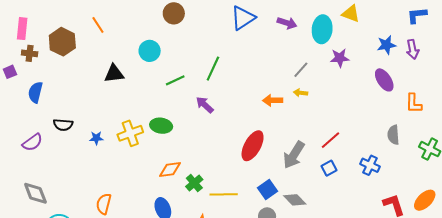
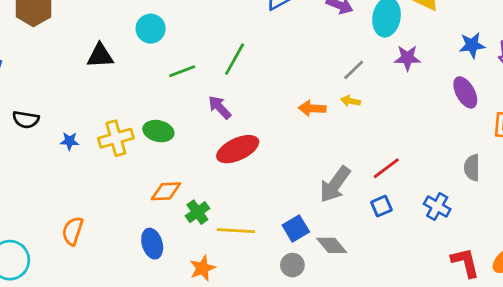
red ellipse: (253, 146) -> (238, 149), moved, turned 32

